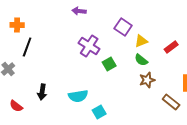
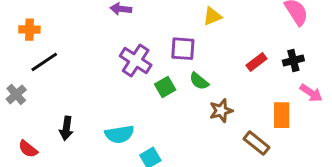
purple square: (123, 27) -> (183, 49), moved, turned -30
yellow triangle: (141, 41) -> (212, 16), moved
black line: (27, 47) -> (44, 62), turned 36
green semicircle: (141, 60) -> (199, 81), moved

